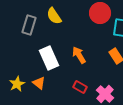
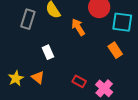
orange arrow: (79, 55) -> (78, 27), moved
white rectangle: (49, 58) -> (48, 52), size x0.6

